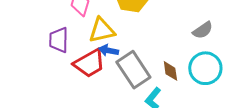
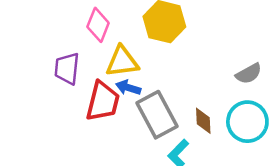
red trapezoid: (89, 63) -> (103, 101), turned -52

